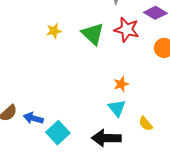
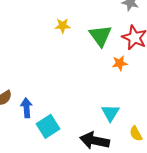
orange star: (121, 84) -> (120, 63), moved
blue arrow: (33, 118) -> (26, 108), turned 60

